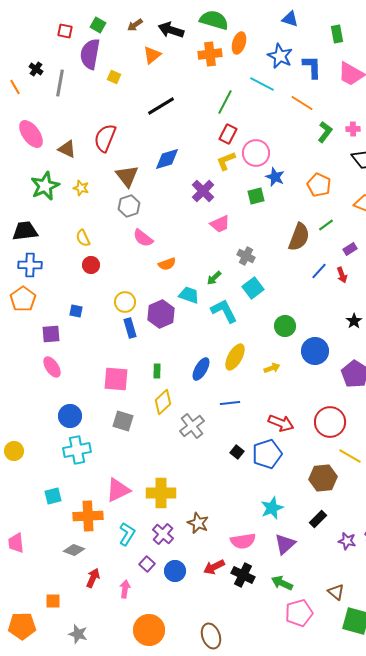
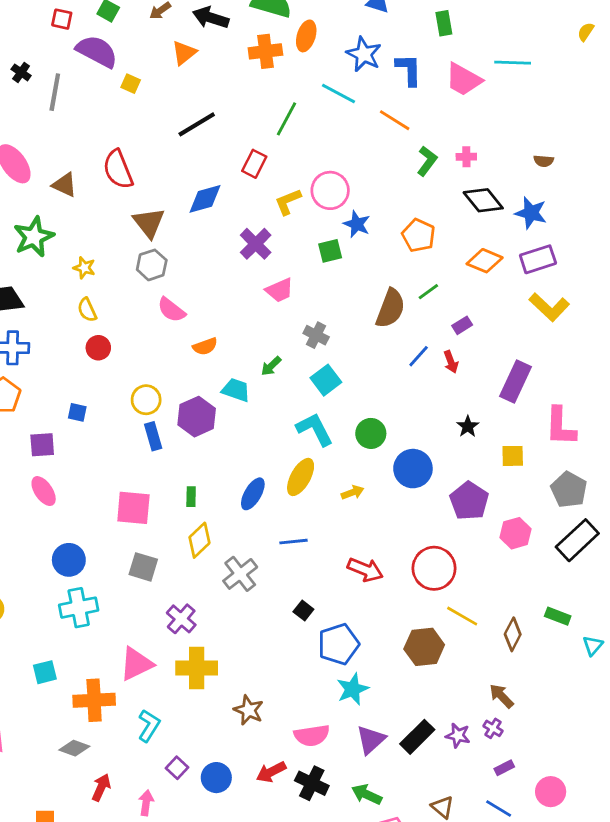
purple semicircle: (90, 54) -> (97, 51), turned 108
red rectangle: (228, 134) -> (254, 164), moved
red semicircle: (105, 138) -> (118, 169), turned -44
yellow star: (81, 188) -> (84, 268), moved
cyan L-shape: (224, 311) -> (315, 429), moved
blue pentagon: (267, 454) -> (339, 644), moved
black rectangle: (318, 519) -> (417, 737), moved, size x1.4
purple cross: (163, 534) -> (181, 619), moved

